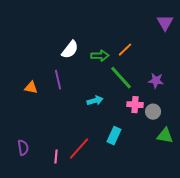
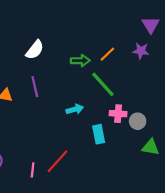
white semicircle: (70, 50) -> (35, 50), moved
purple star: (156, 81) -> (141, 51), moved
cyan rectangle: (114, 136) -> (99, 134), moved, turned -36

